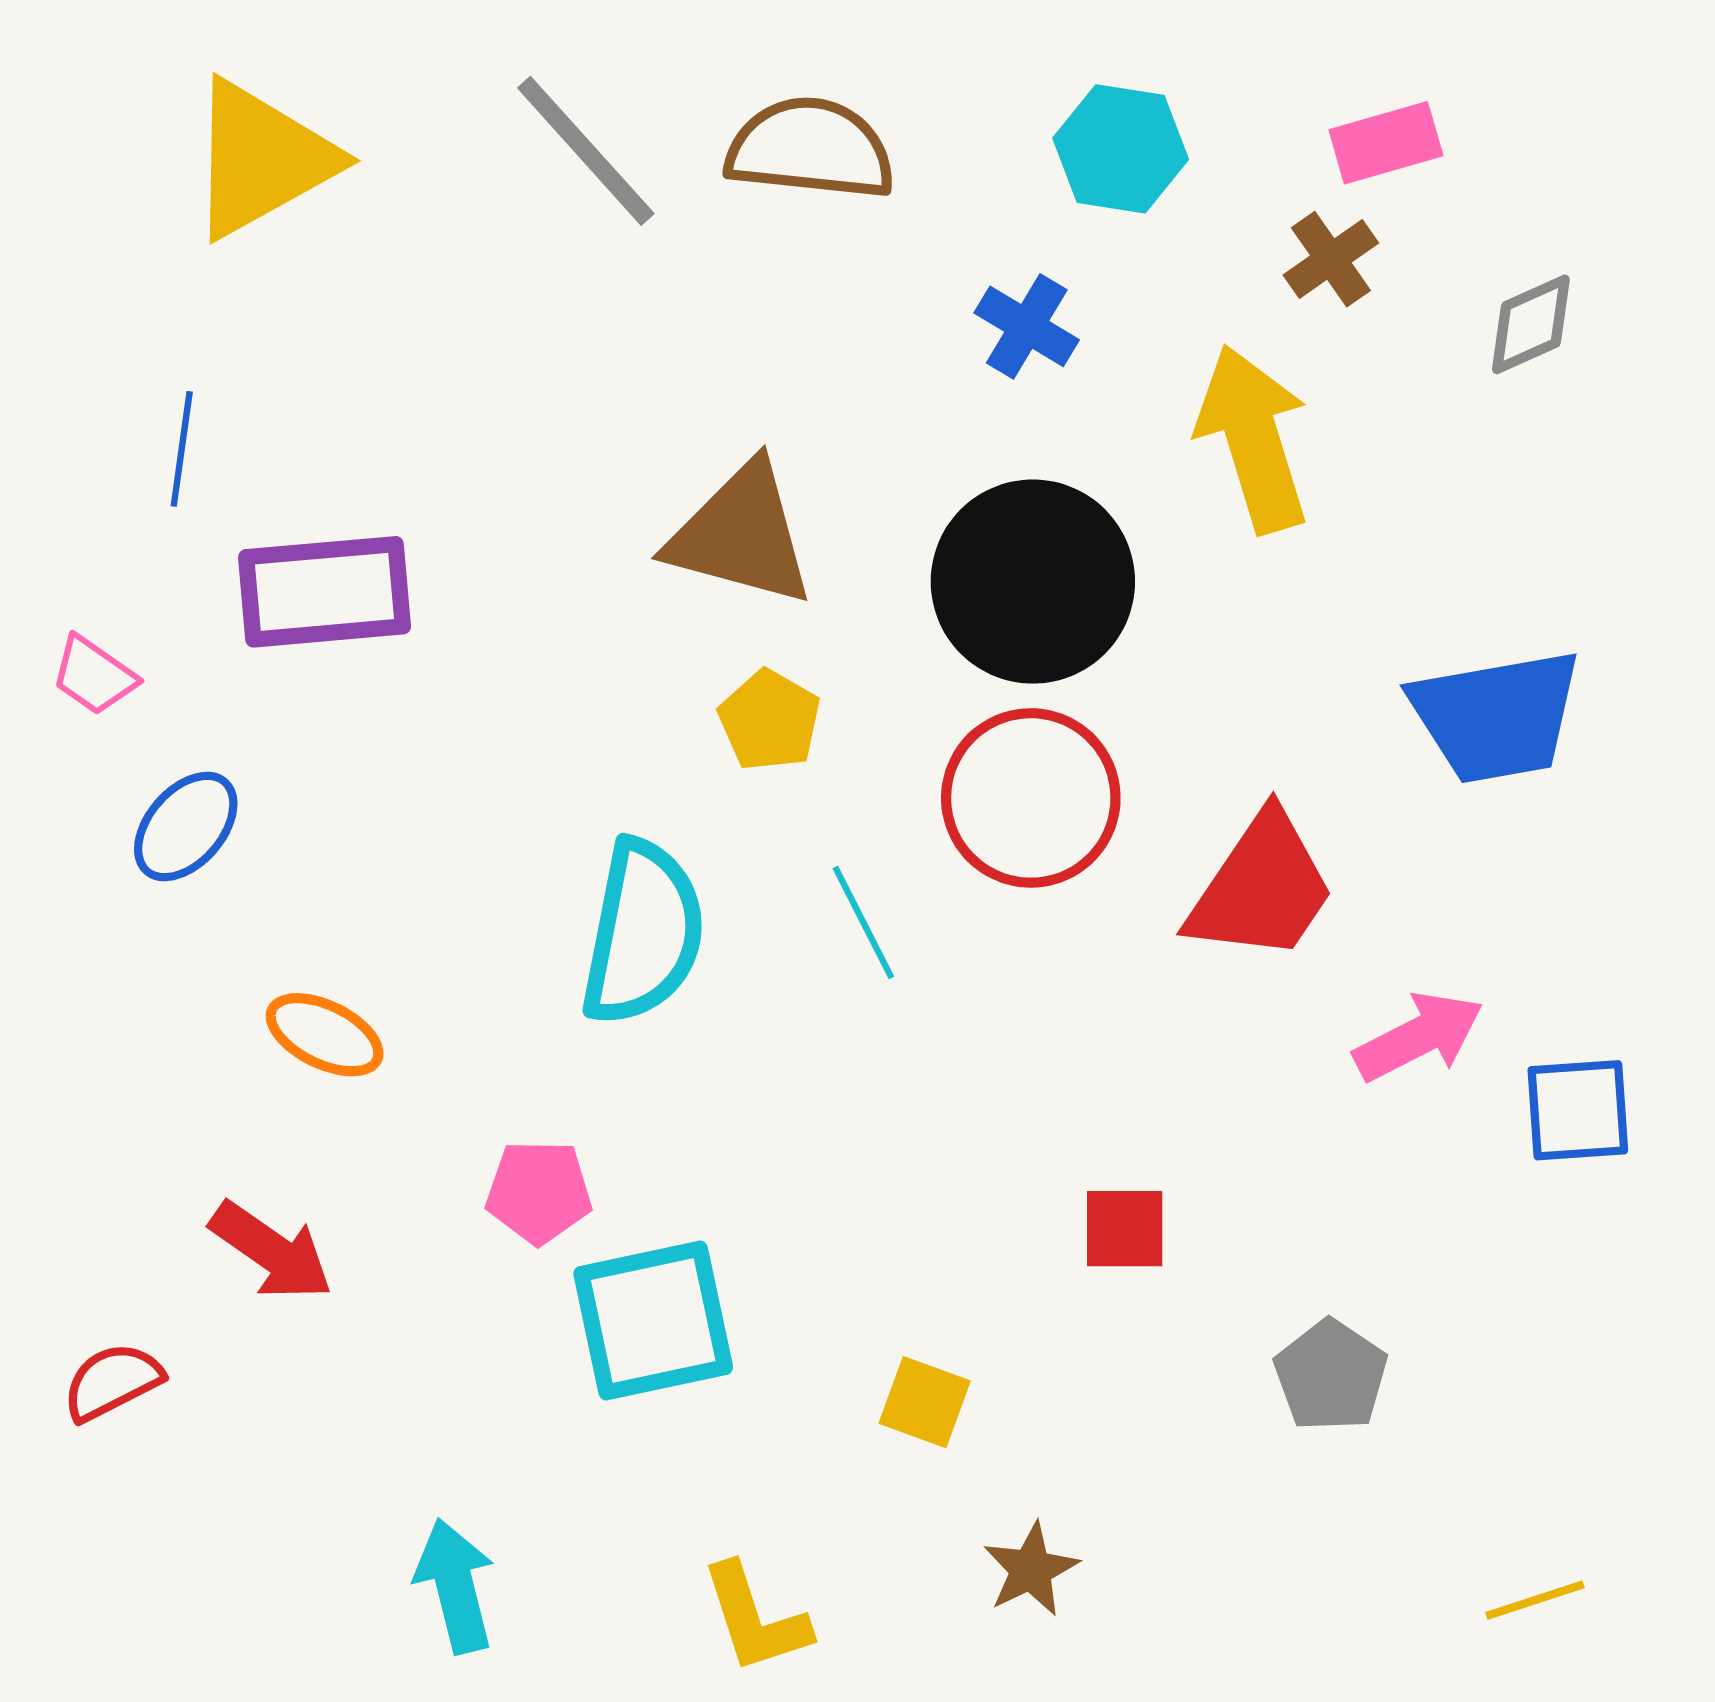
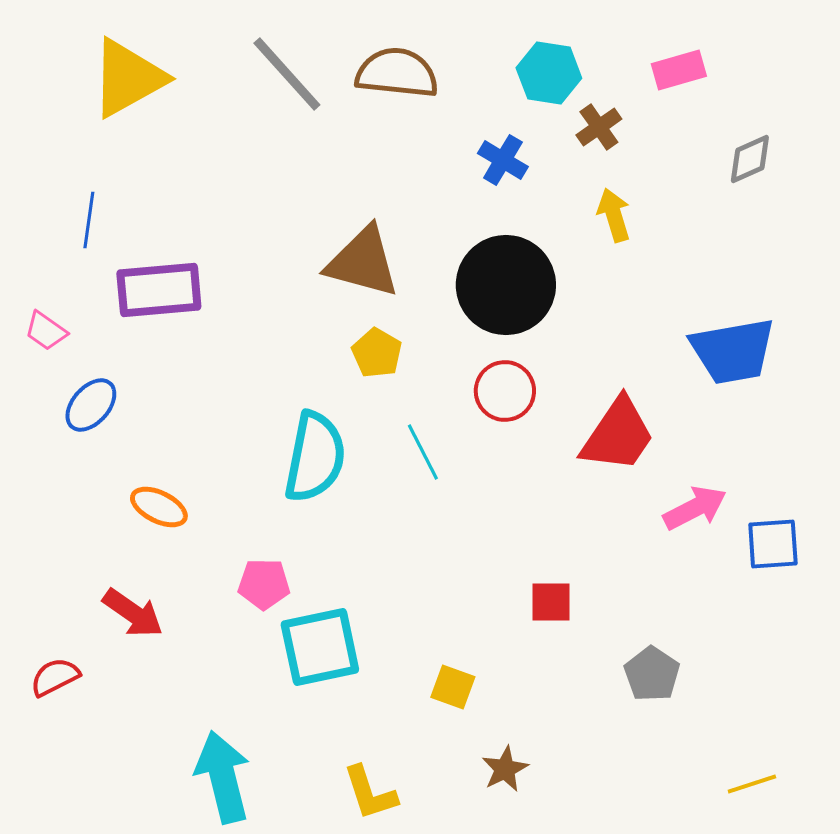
brown cross: (1331, 259) -> (599, 127), moved
yellow arrow: (1253, 439) -> (614, 215), size x0.6
red circle: (1031, 798) -> (505, 391), size x0.7
cyan arrow: (455, 1586) -> (223, 777), size x1.4

